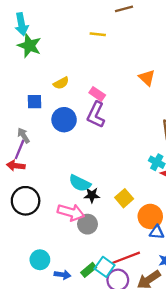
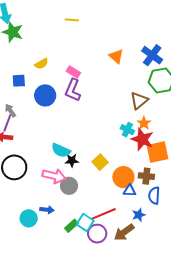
blue arrow: (62, 275) -> (47, 210), moved

